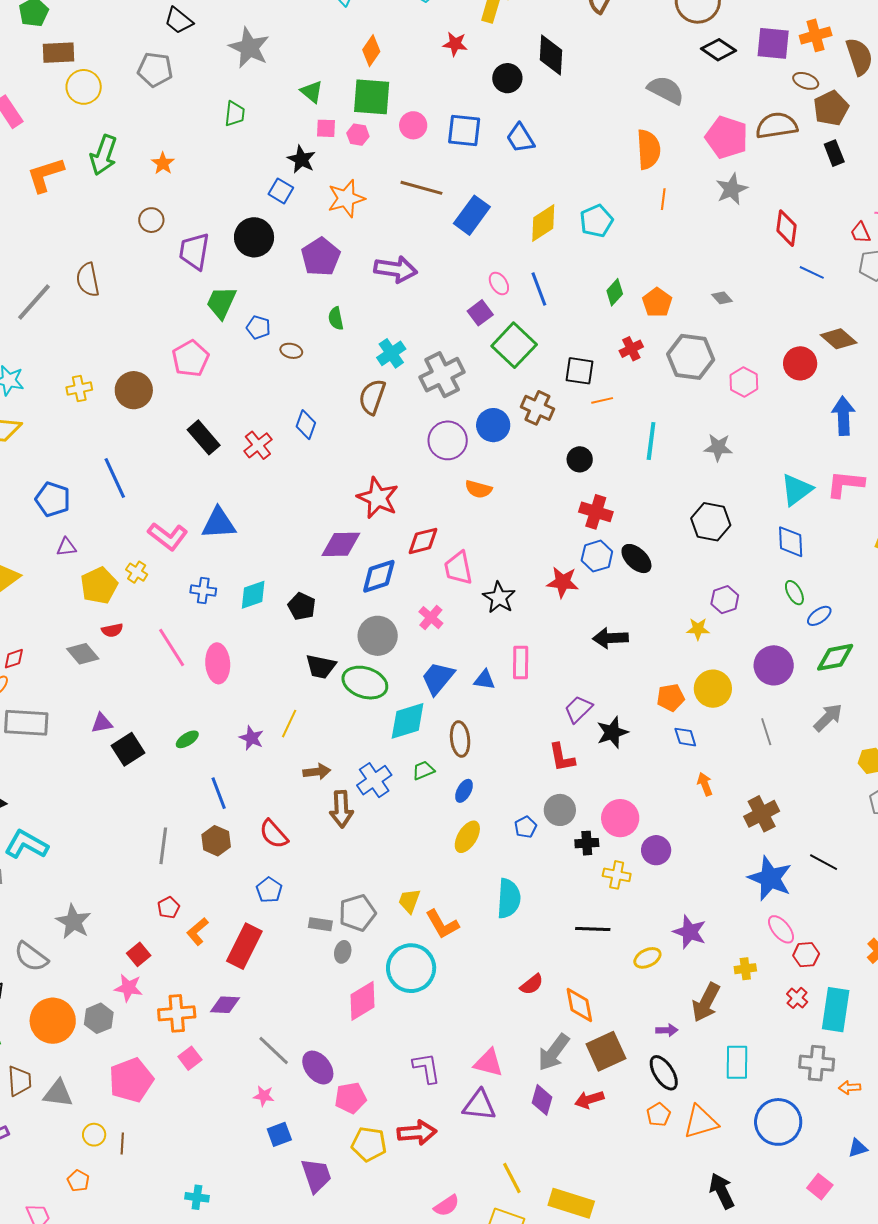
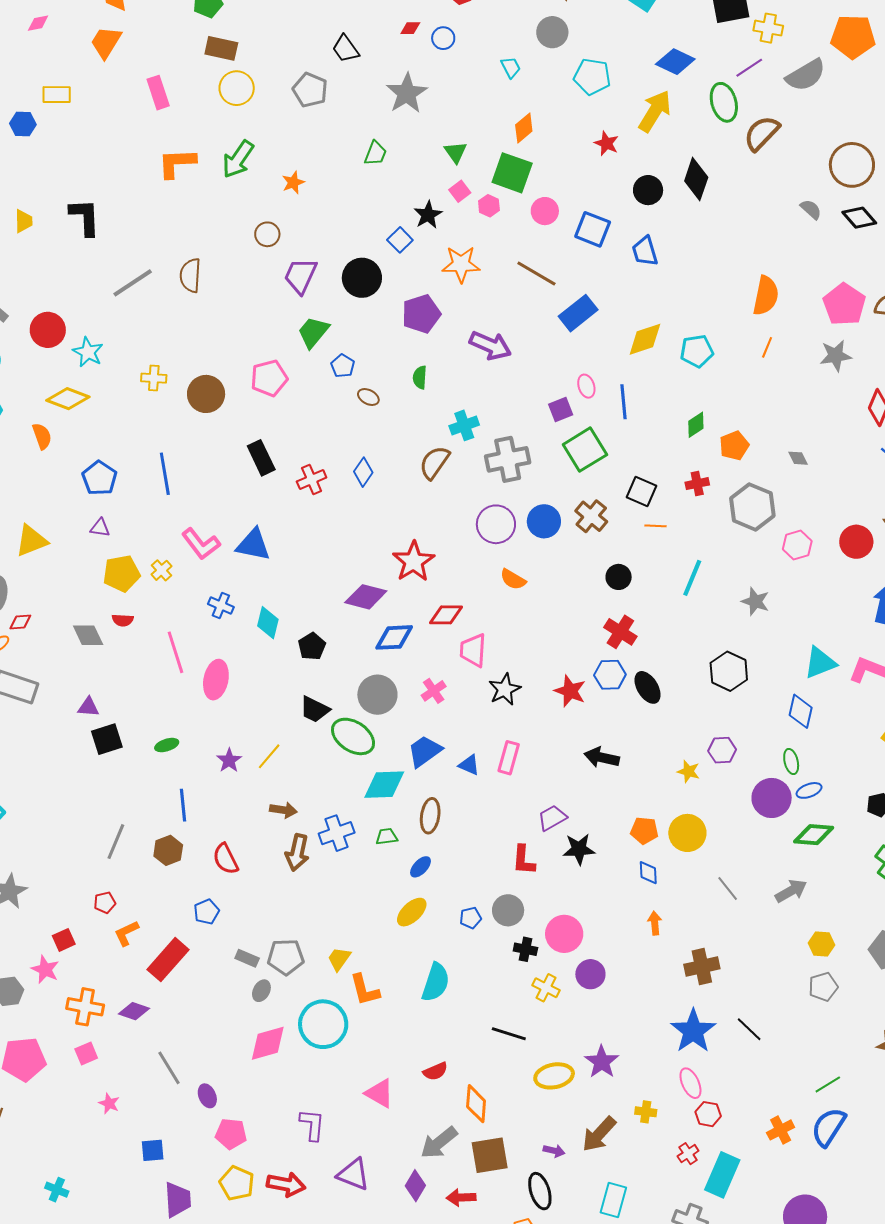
gray semicircle: (666, 90) -> (811, 209), moved, size x0.6
pink square: (326, 128) -> (460, 191), turned 35
cyan diamond: (253, 595) -> (268, 623), turned -72
purple circle: (774, 665) -> (772, 798), moved
gray line: (766, 732) -> (728, 889), turned -36
yellow ellipse: (647, 958) -> (554, 1076), size x1.4
pink triangle: (488, 1063) -> (380, 1093), moved
purple ellipse: (318, 1068) -> (207, 1096), size x0.7
pink star: (264, 1096) -> (109, 1103), moved

